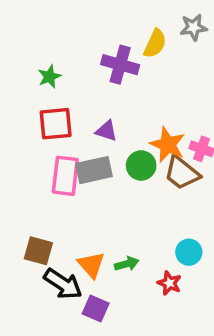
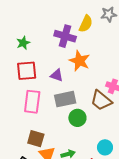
orange star: (168, 145) -> (79, 61), moved
green circle: (141, 165) -> (77, 118), moved
gray rectangle: (94, 170) -> (65, 99), moved
brown square: (38, 251) -> (36, 139), moved

